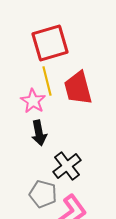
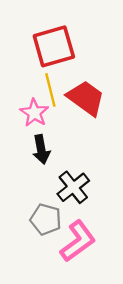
red trapezoid: (78, 88) -> (86, 98), turned 141

